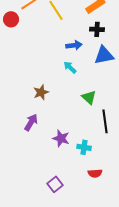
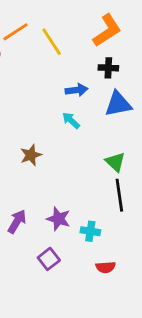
green triangle: (89, 97) -> (115, 162), moved
purple arrow: (31, 122) -> (17, 222), moved
purple square: (55, 184) -> (49, 259), moved

